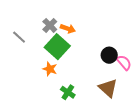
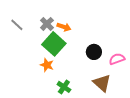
gray line: (19, 37) -> (17, 25), moved
black circle: (109, 55) -> (94, 52), moved
pink semicircle: (124, 63) -> (117, 59), turned -70

